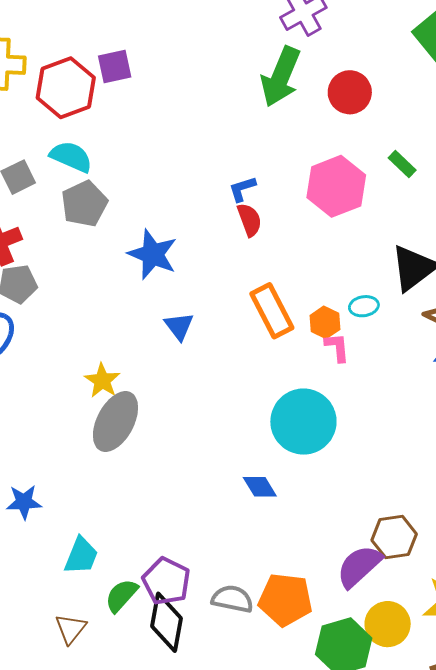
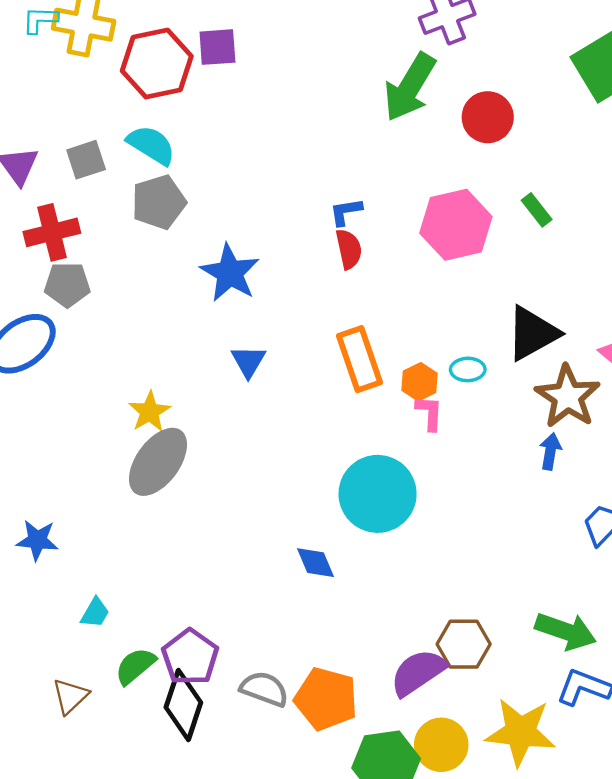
cyan trapezoid: (81, 556) -> (95, 613), size x0.7

